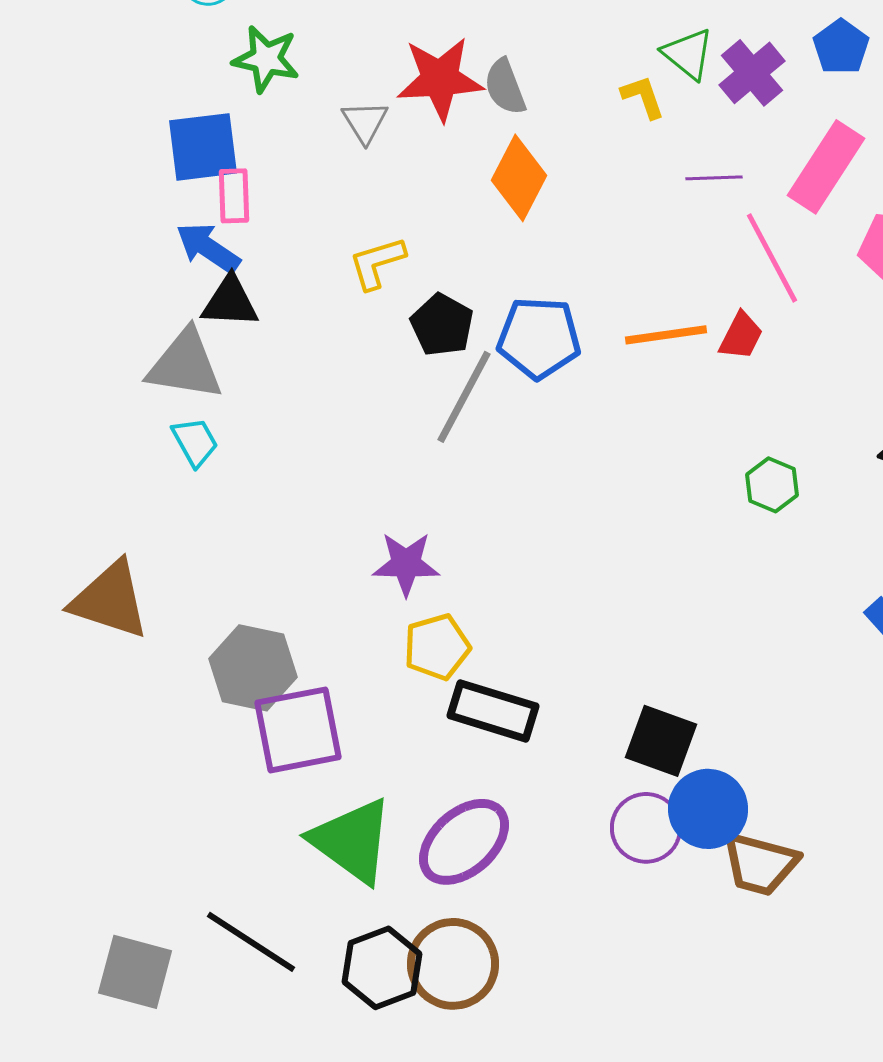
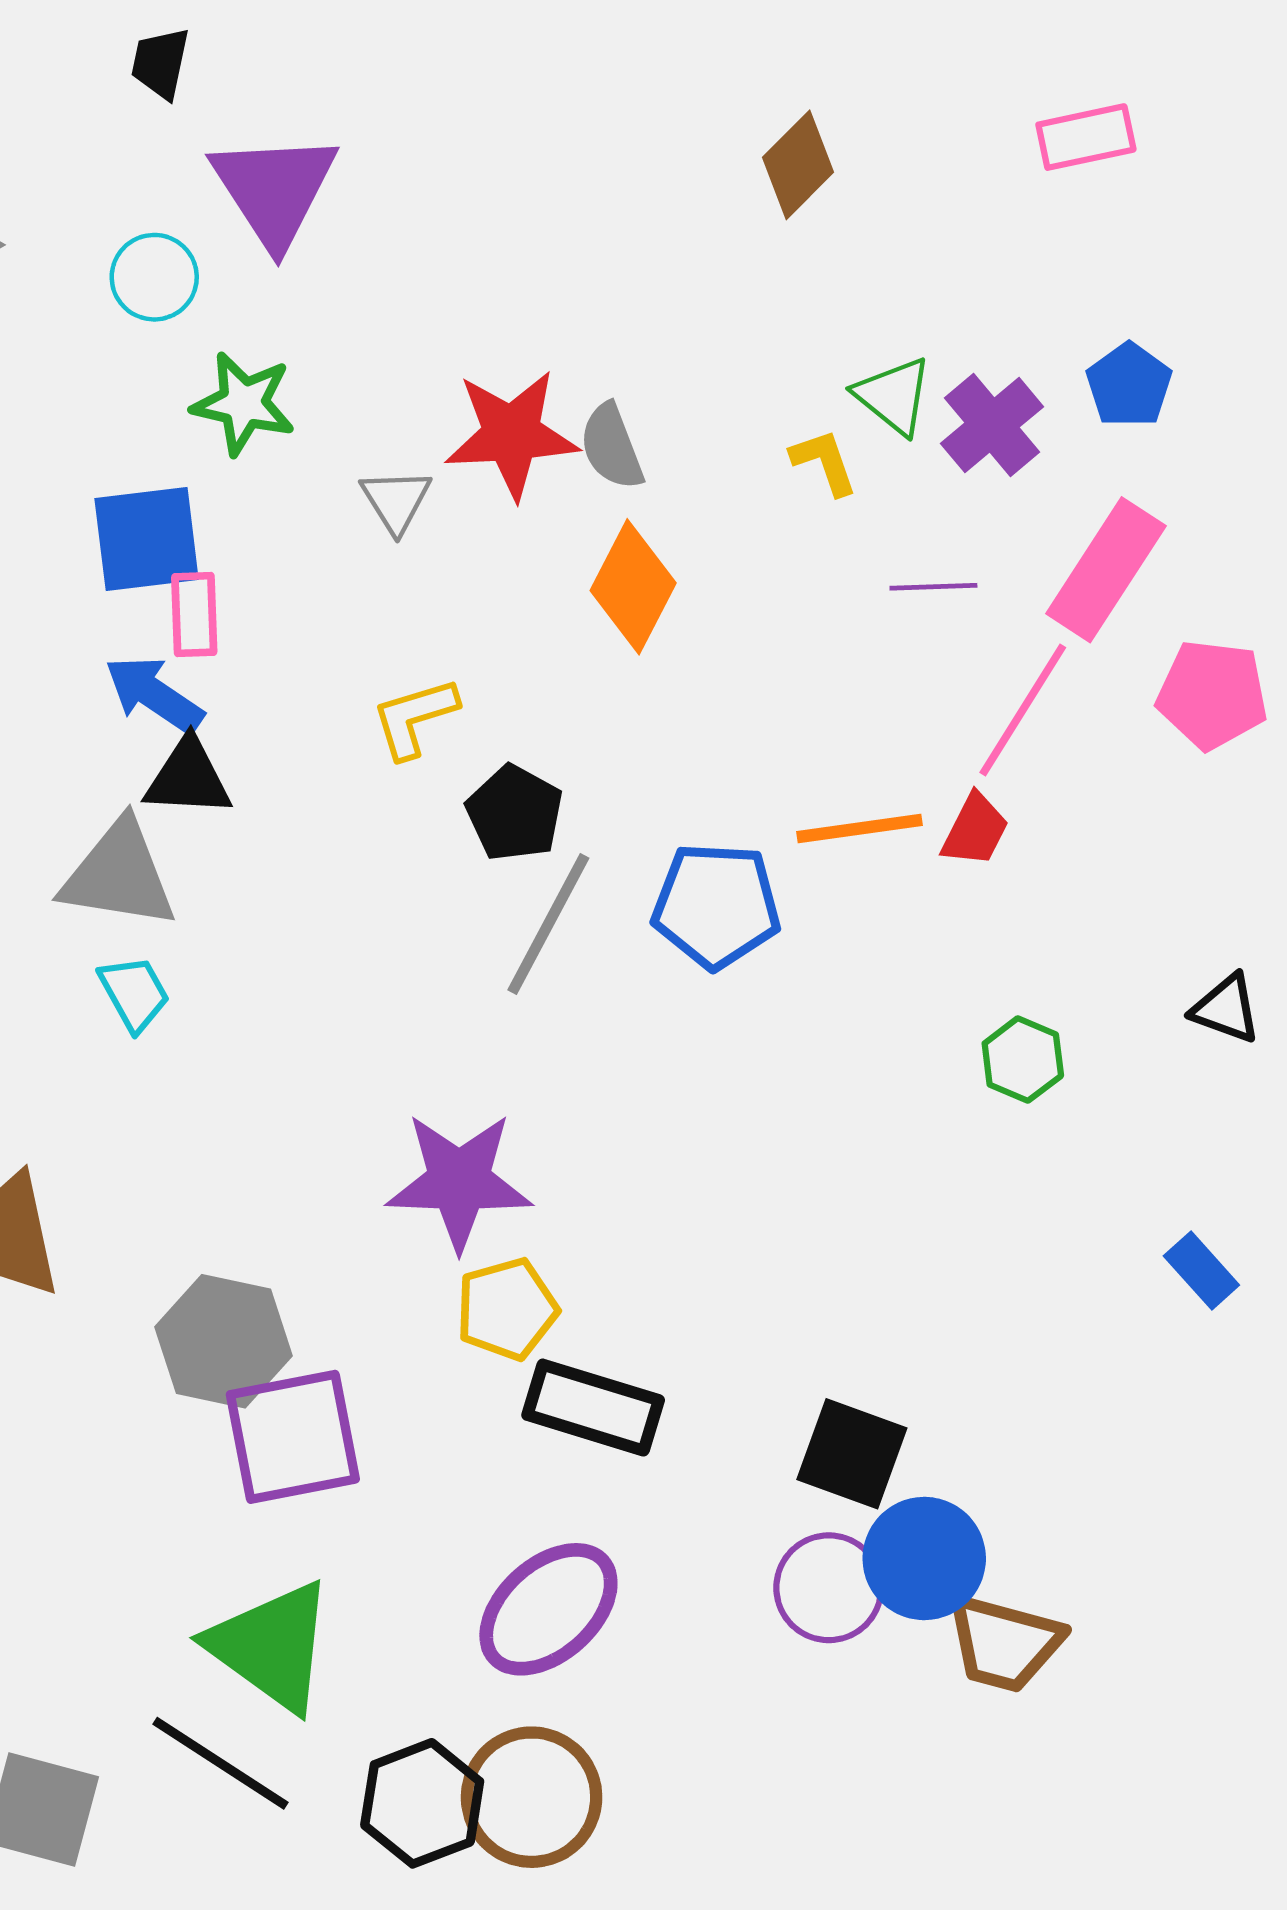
pink line: (772, 258) -> (1023, 710), turned 60
blue pentagon: (539, 338) -> (716, 906), moved
purple star: (406, 564) -> (459, 1181), size x1.4
green triangle: (352, 841) -> (271, 1646), moved

